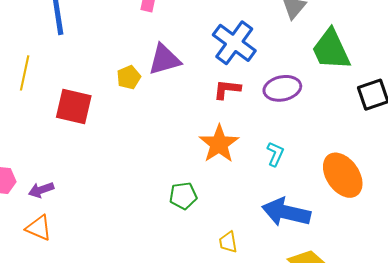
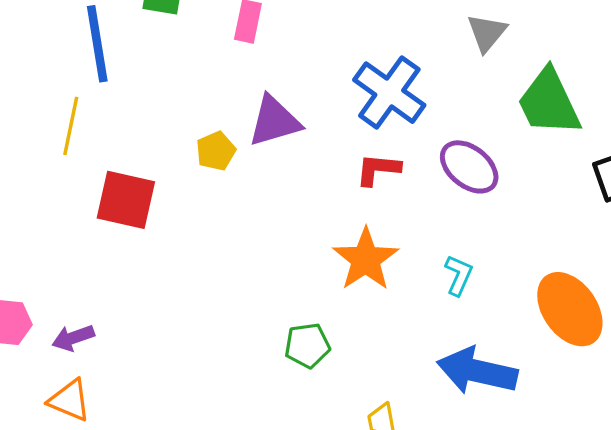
yellow line: (25, 73) -> (71, 126), moved
purple ellipse: (282, 88) -> (469, 167), turned 51

